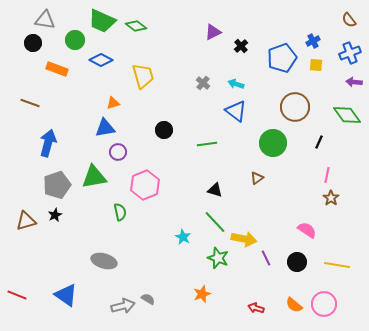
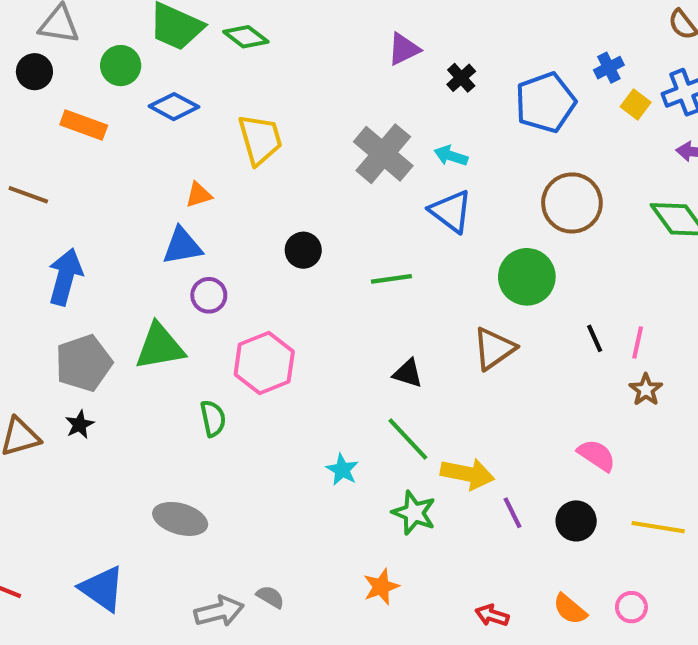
yellow square: (316, 65) -> (636, 104), moved, turned 32
gray cross: (203, 83) -> (383, 154), size x2.0
black line: (319, 142) -> (595, 338), moved, turned -48
brown triangle: (257, 178) -> (494, 349), size x1.6
pink circle: (324, 304) -> (631, 607), size x0.6

